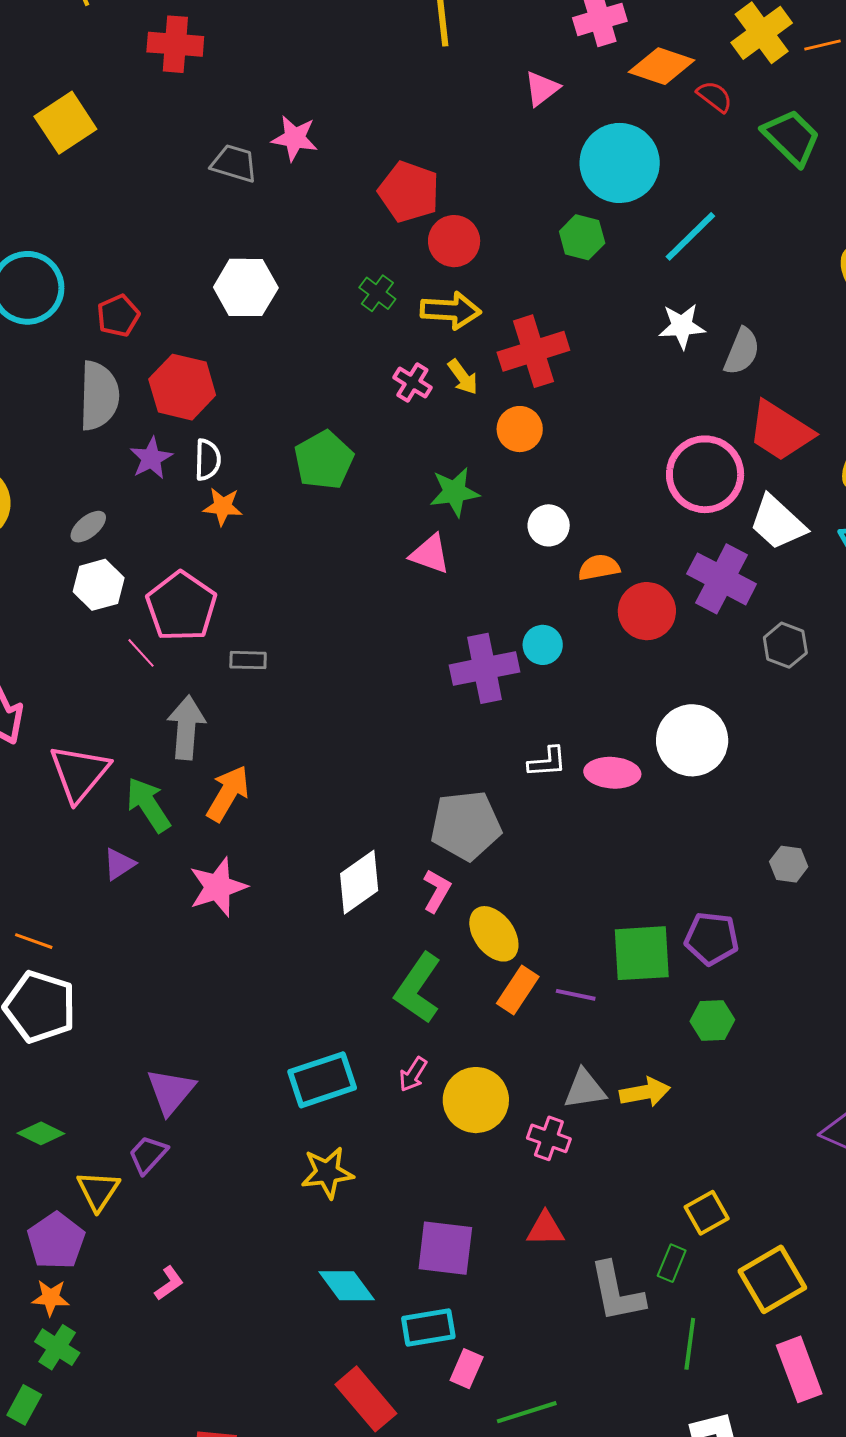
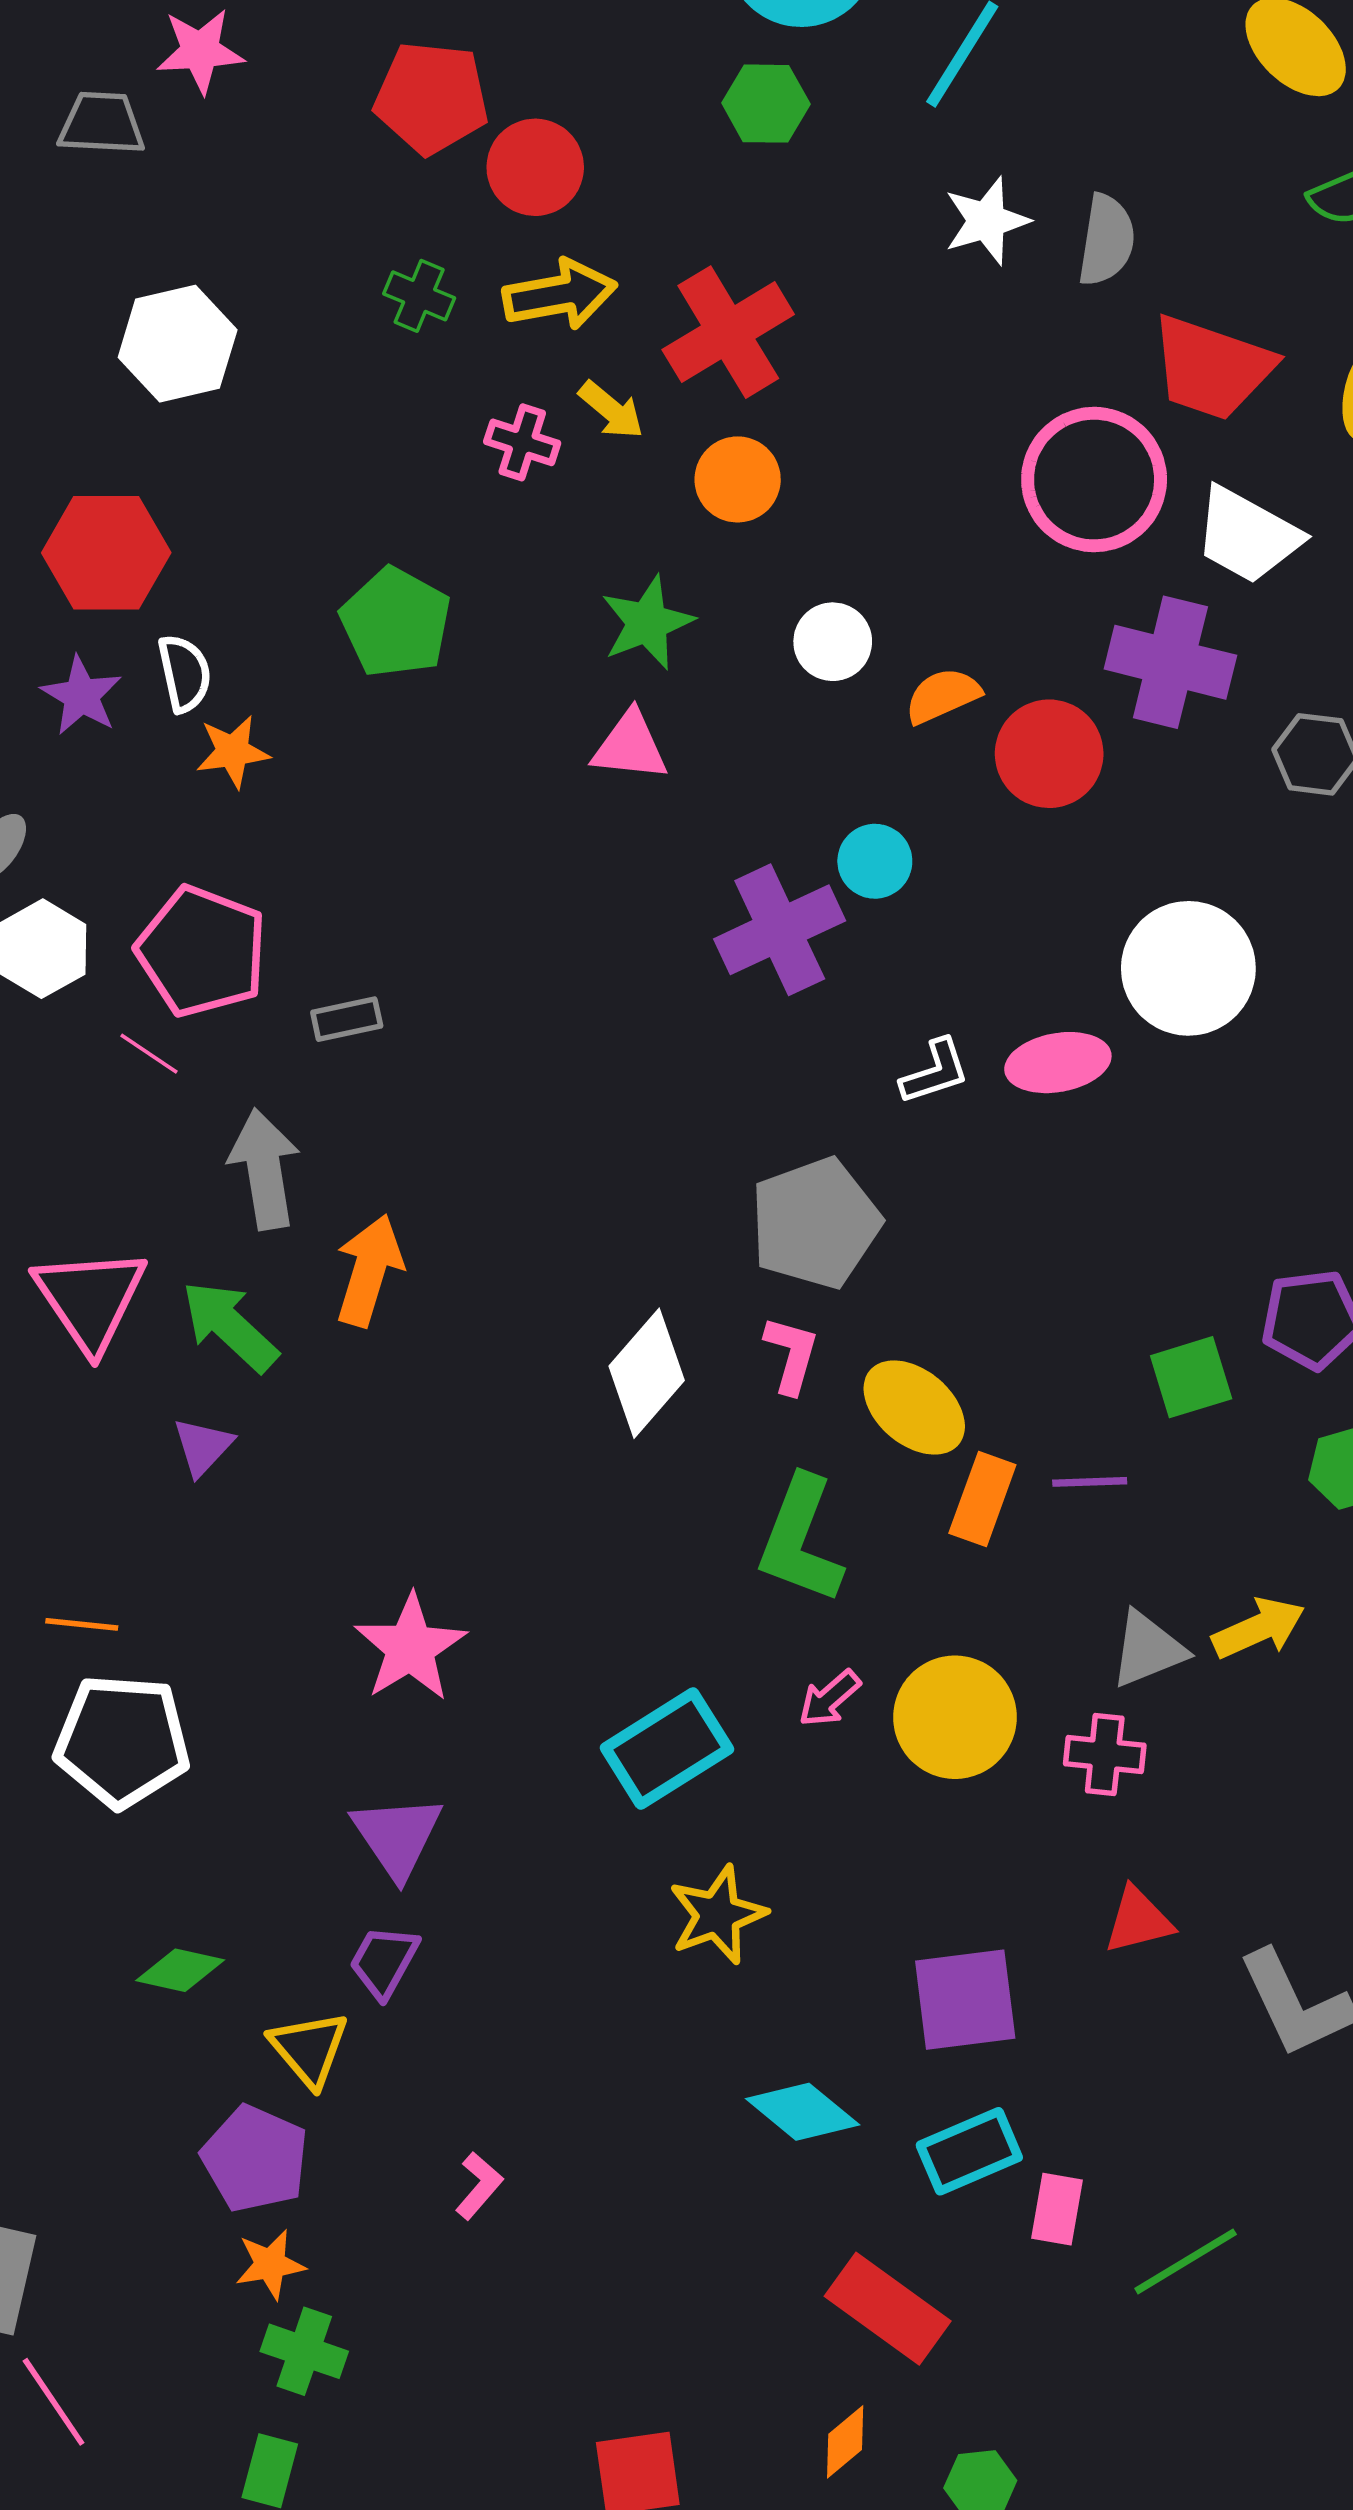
pink star: (218, 887) -> (410, 1648), moved
green square: (642, 953) -> (1191, 1377), size x0.7
pink arrow: (413, 1074) -> (829, 1698), turned 30

